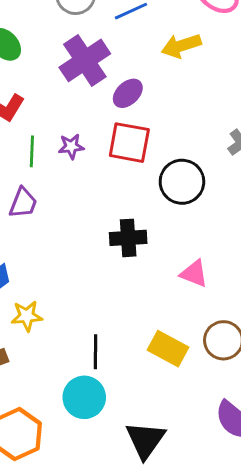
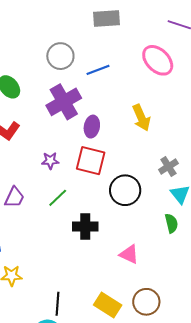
yellow arrow: (181, 46) -> (141, 118), moved, turned -100
purple ellipse: (128, 93) -> (92, 127), turned -40
green line: (32, 151) -> (58, 198), moved, turned 40

